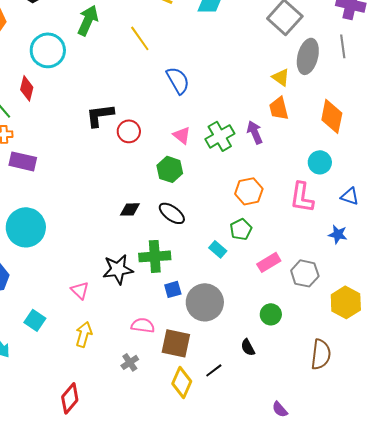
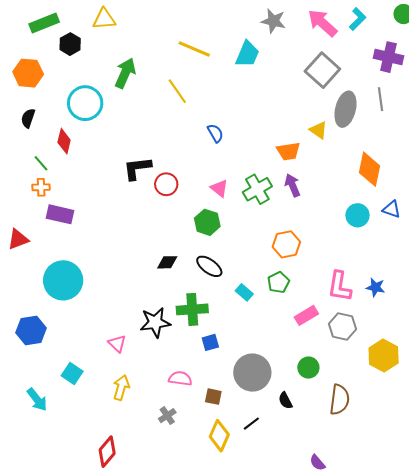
blue semicircle: (178, 80) -> (215, 133), size x0.7
orange trapezoid: (279, 108) -> (288, 151), moved, turned -85
blue triangle: (350, 196) -> (392, 209), moved
pink L-shape: (302, 197) -> (339, 286), moved
cyan rectangle: (218, 249) -> (244, 292), moved
gray circle: (205, 302) -> (252, 373), moved
brown square: (176, 343) -> (213, 397), size x0.6
brown semicircle: (321, 354) -> (339, 400), moved

